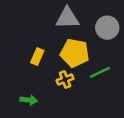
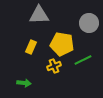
gray triangle: (67, 18) -> (39, 15), moved

